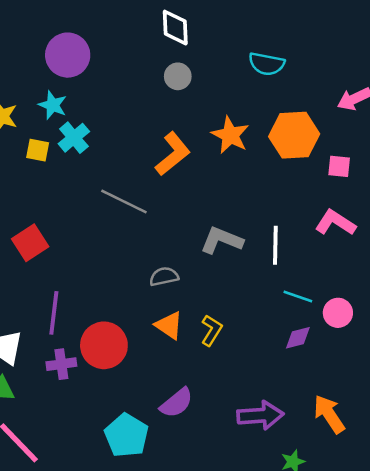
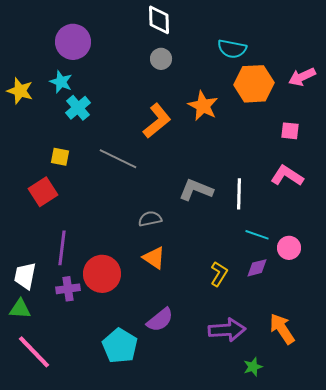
orange hexagon: (294, 135) -> (254, 84), moved
yellow square: (38, 150) -> (60, 157), moved
yellow L-shape: (212, 330) -> (219, 274), moved

